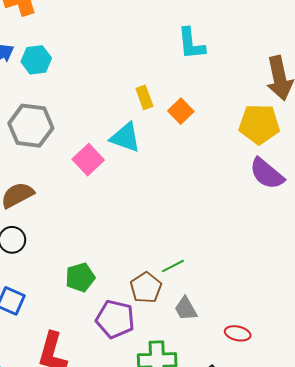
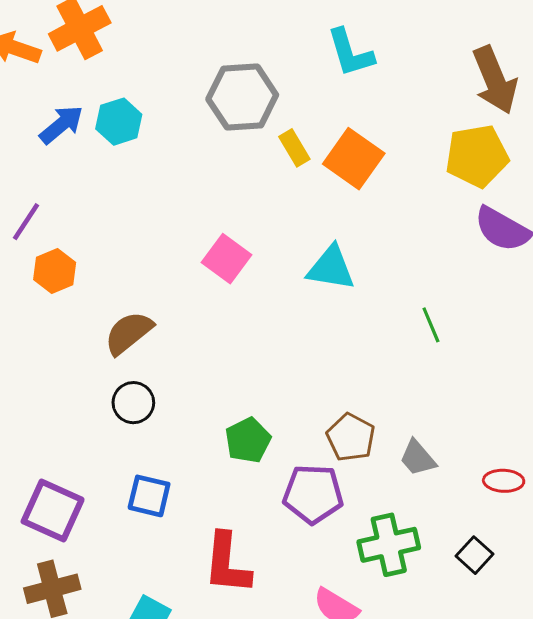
orange square: (181, 111) -> (354, 159), size x1.5
gray hexagon: (31, 126) -> (242, 97), moved
cyan triangle: (125, 137) -> (331, 268), moved
green line: (173, 266) -> (431, 325), moved, turned -75

